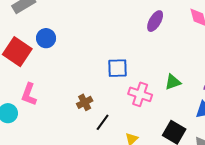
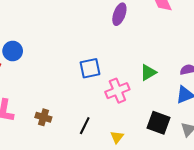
pink cross: (140, 94) -> (117, 91), turned -30
brown cross: (85, 102) -> (43, 117), moved, turned -35

